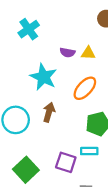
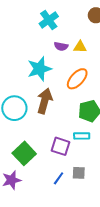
cyan cross: (29, 29) -> (49, 20), moved
cyan star: (43, 77) -> (39, 69), turned 30
brown arrow: (49, 112) -> (45, 101), size x1.4

